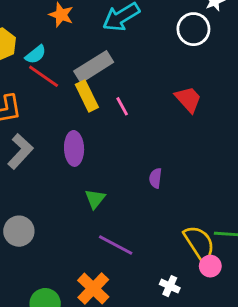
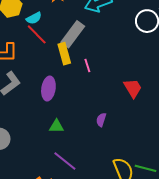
gray rectangle: (94, 67) -> (73, 34), turned -32
red trapezoid: (188, 99) -> (133, 88), moved
green triangle: (95, 199) -> (57, 126), turned 42

